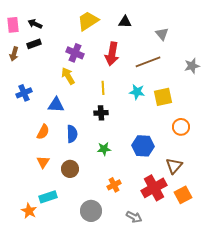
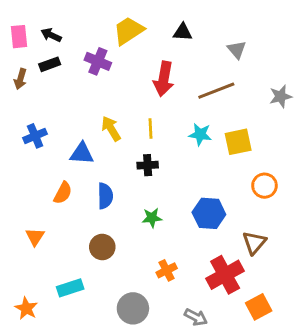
purple cross: (75, 53) -> (98, 61), moved
yellow arrow: (68, 76) -> (111, 129), moved
orange triangle: (43, 162) -> (35, 237), moved
orange square: (183, 195) -> (259, 307), moved
orange star: (29, 211) -> (26, 308), moved

